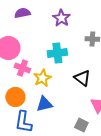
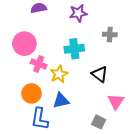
purple star: (61, 18) -> (78, 13), turned 30

